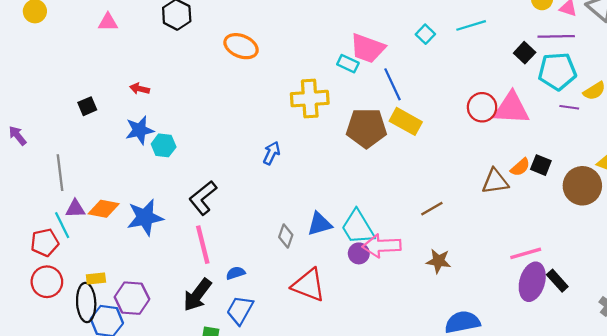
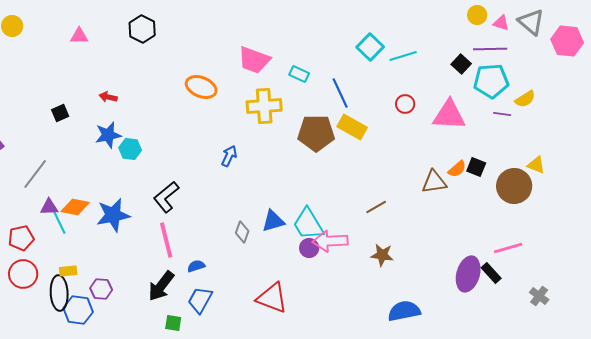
cyan line: (471, 25) -> (403, 56), moved
cyan square: (425, 34) -> (370, 47), size x1.5
orange ellipse: (241, 46) -> (201, 87), moved
pink trapezoid: (368, 48) -> (254, 60), moved
red circle: (482, 107) -> (405, 104), moved, size x0.7
gray line: (60, 173) -> (35, 174), turned 44
cyan line: (62, 225) -> (59, 222), moved
pink line: (526, 253) -> (508, 248), moved
red triangle: (309, 285) -> (272, 298), moved
purple hexagon: (132, 298) -> (101, 289), size x0.7

